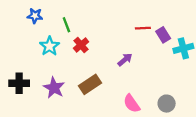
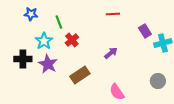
red line: (143, 28) -> (113, 14), moved
black cross: (19, 83) -> (23, 59), moved
purple star: (54, 88) -> (48, 64), moved
gray circle: (167, 104) -> (158, 81), moved

